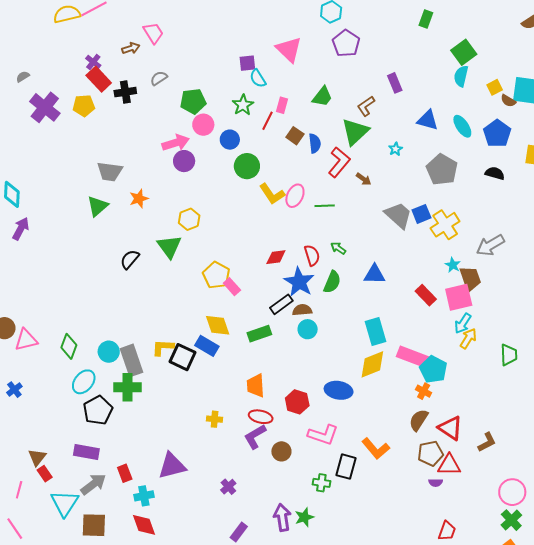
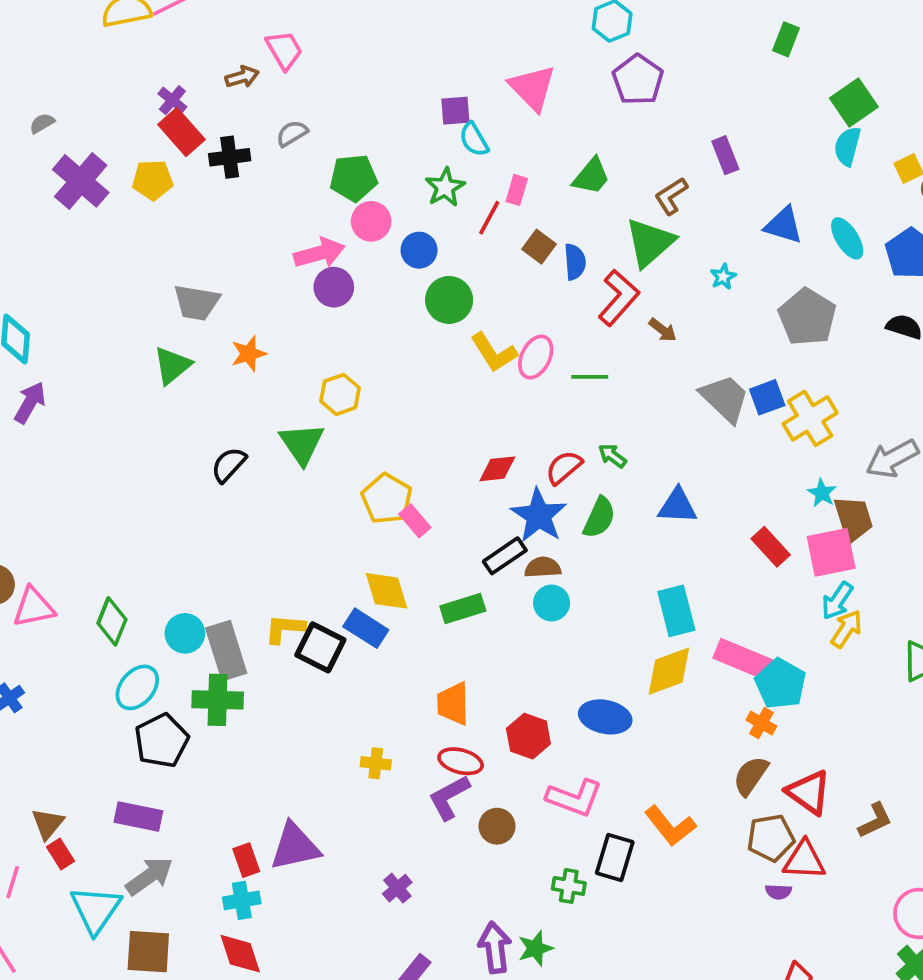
red semicircle: (312, 255) -> (564, 467), turned -115
red rectangle: (125, 473) -> (246, 860), moved

